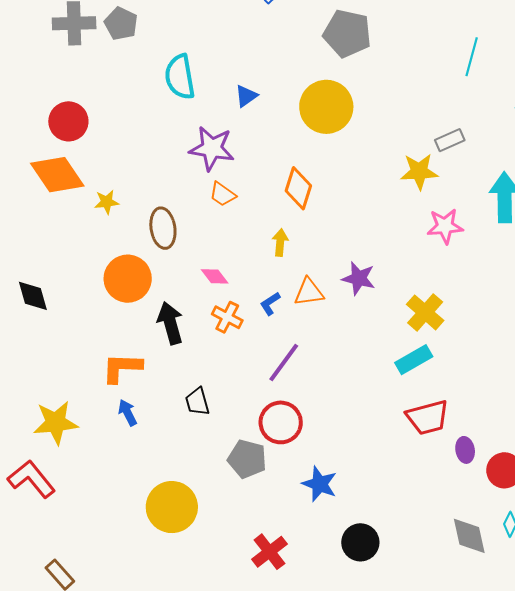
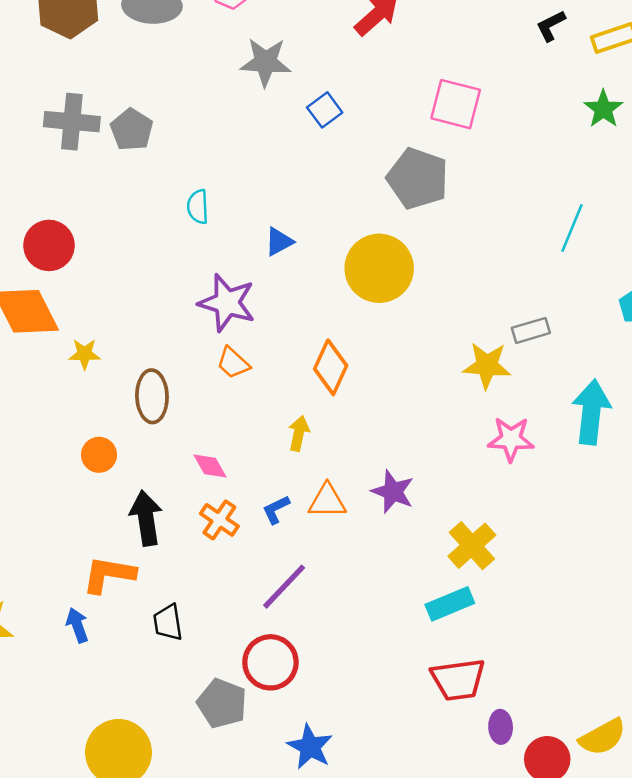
cyan semicircle: (180, 77) -> (198, 207), size x0.6
orange circle: (128, 279) -> (99, 455), size x0.6
orange L-shape: (122, 368) -> (109, 575), moved

